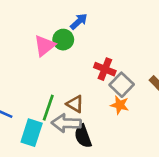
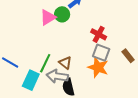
red cross: (105, 69) -> (99, 34), moved
gray square: (122, 85) -> (101, 53), turned -30
orange star: (120, 105) -> (98, 67), size x1.5

